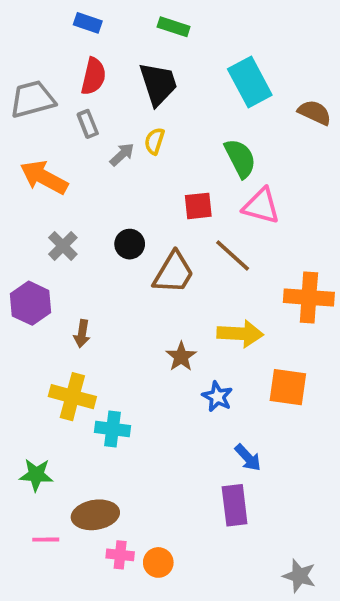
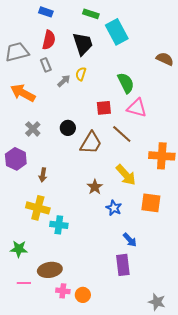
cyan rectangle: (250, 82) -> (117, 32), moved
yellow arrow: (240, 334) -> (126, 175), turned 45

